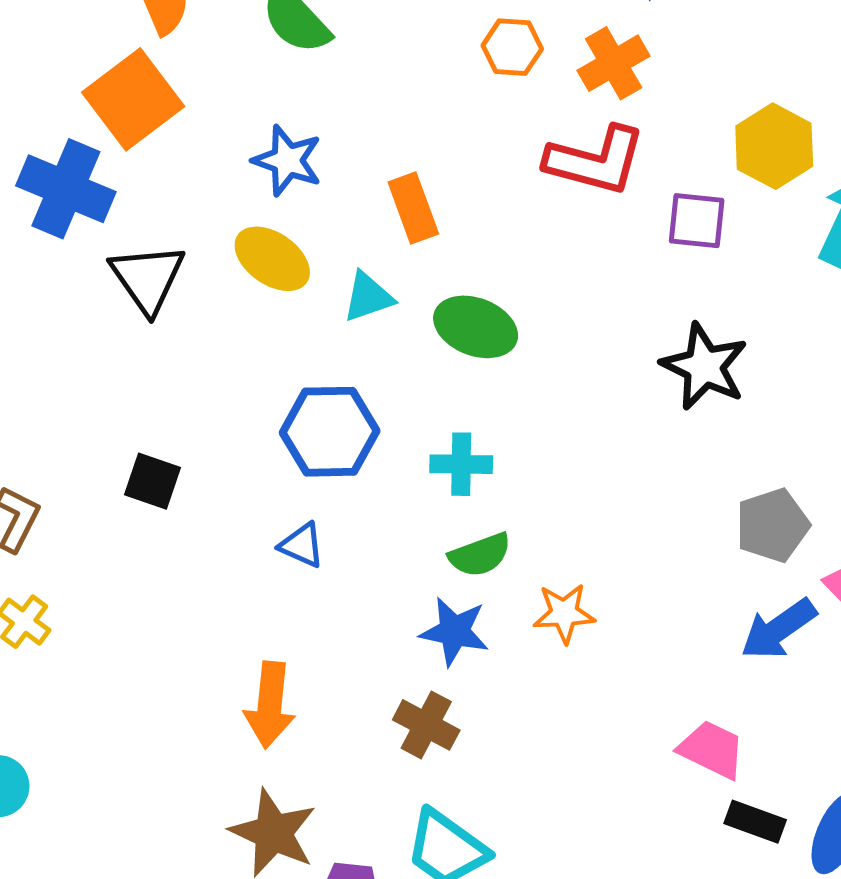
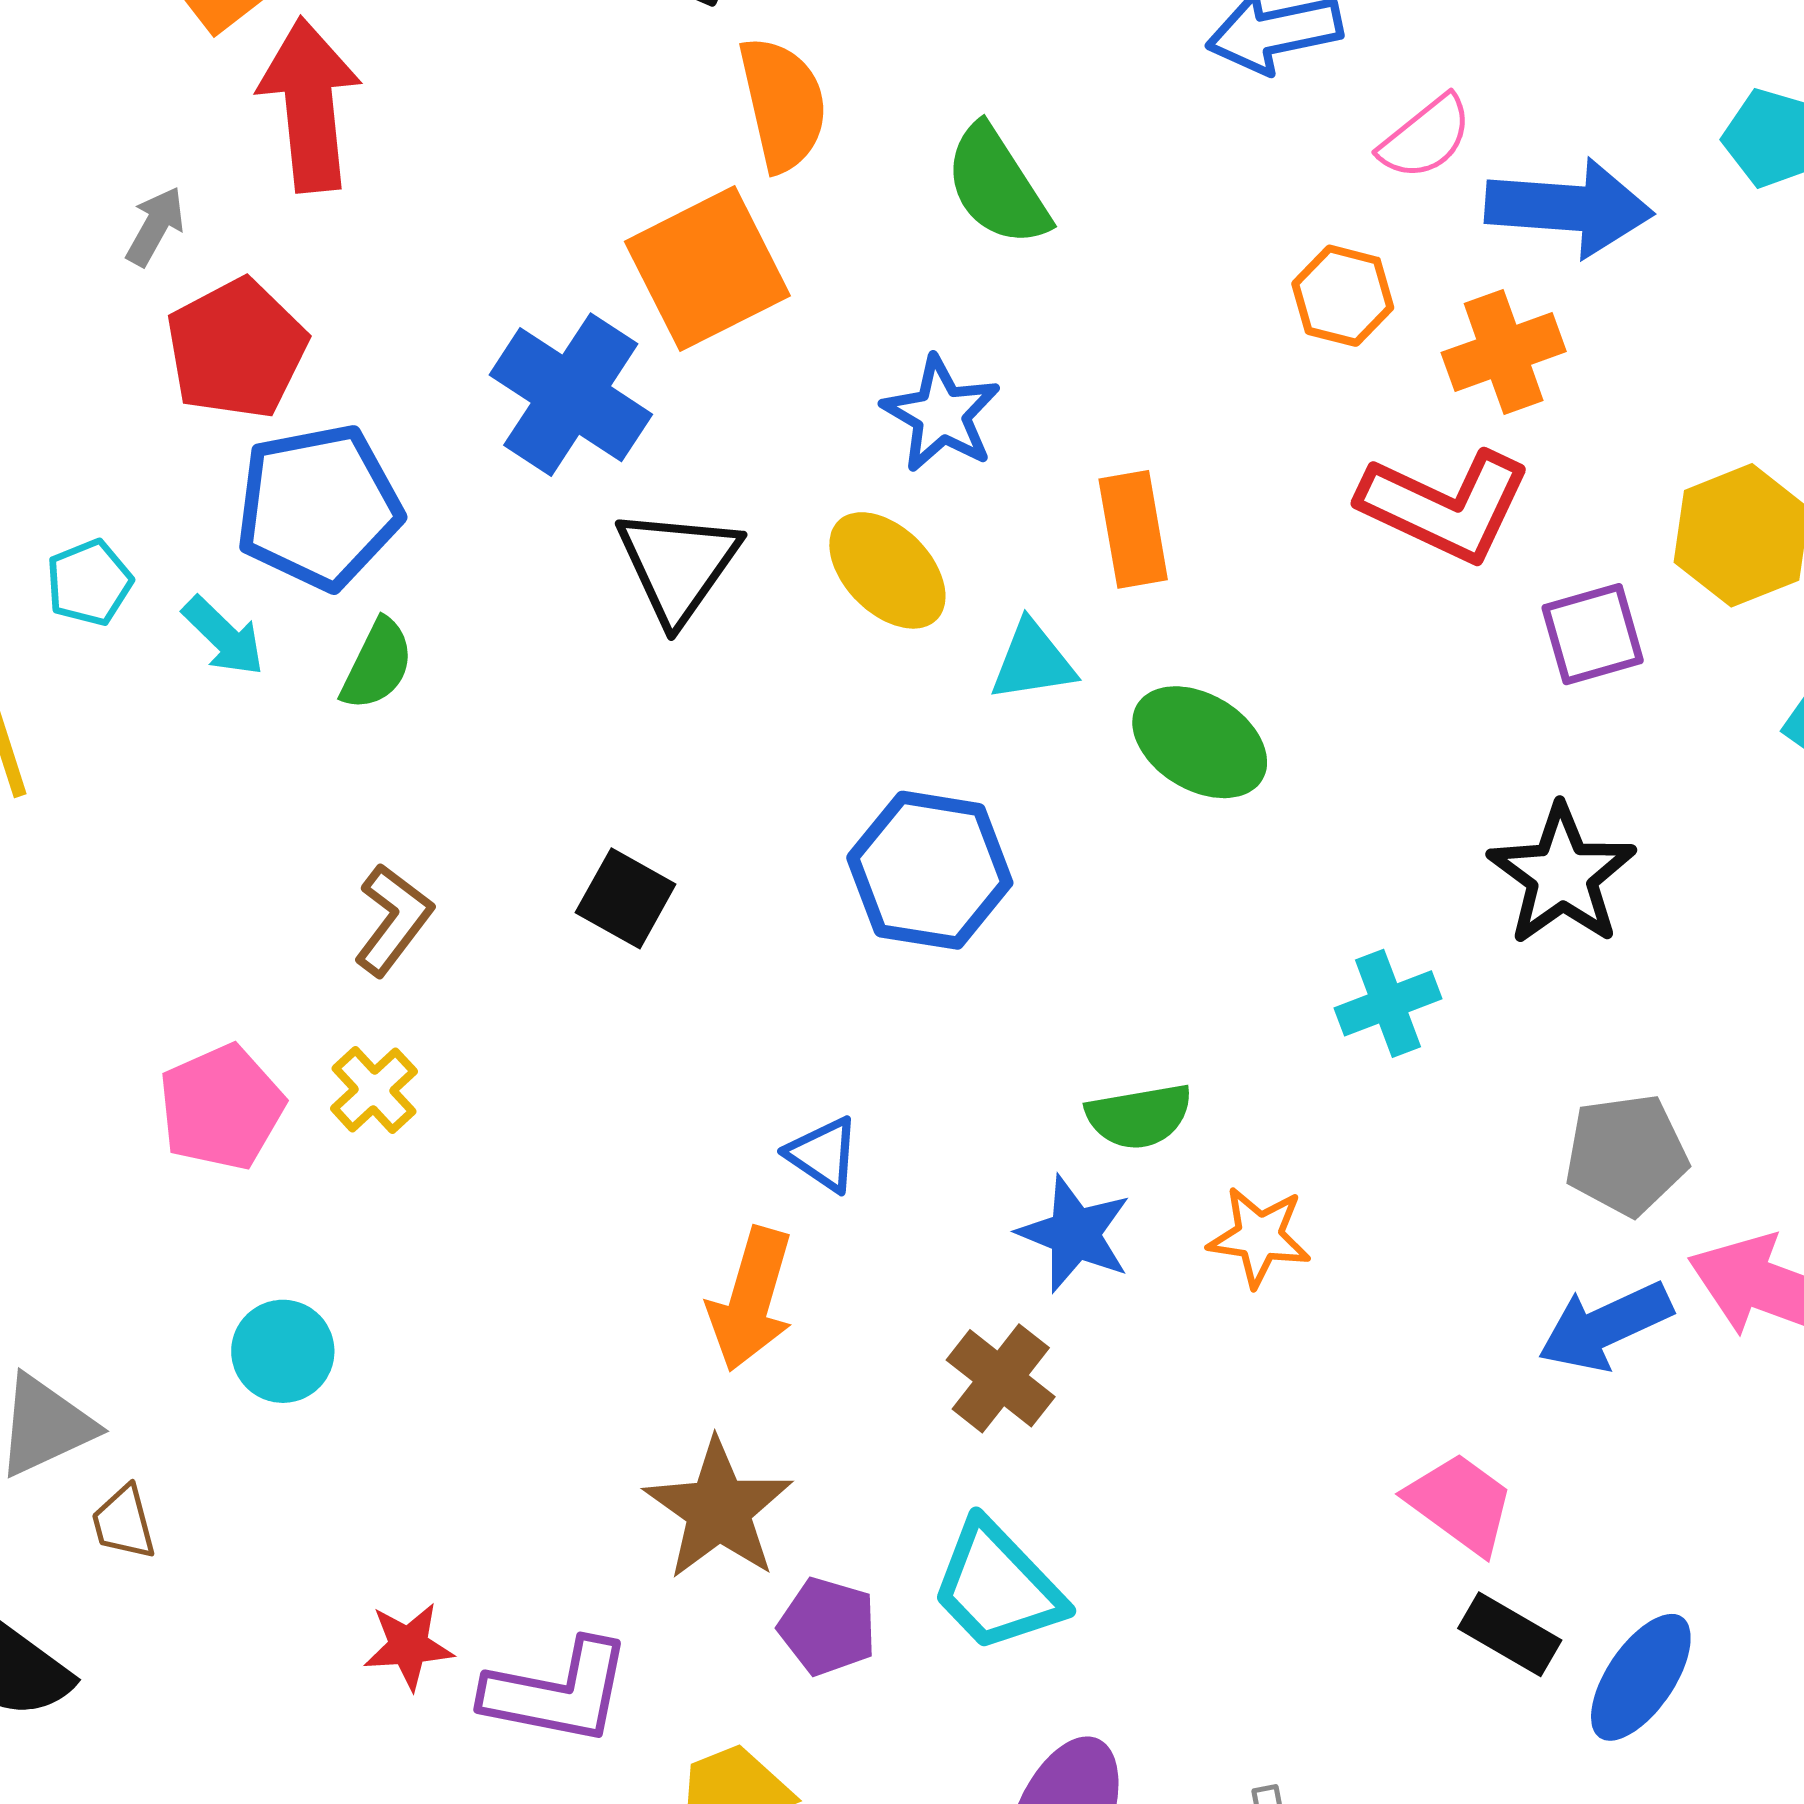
purple square: (697, 221) -> (1593, 634), turned -32
cyan cross: (461, 464) -> (1388, 1003), moved, turned -32
blue triangle: (302, 545) -> (823, 1154), moved

